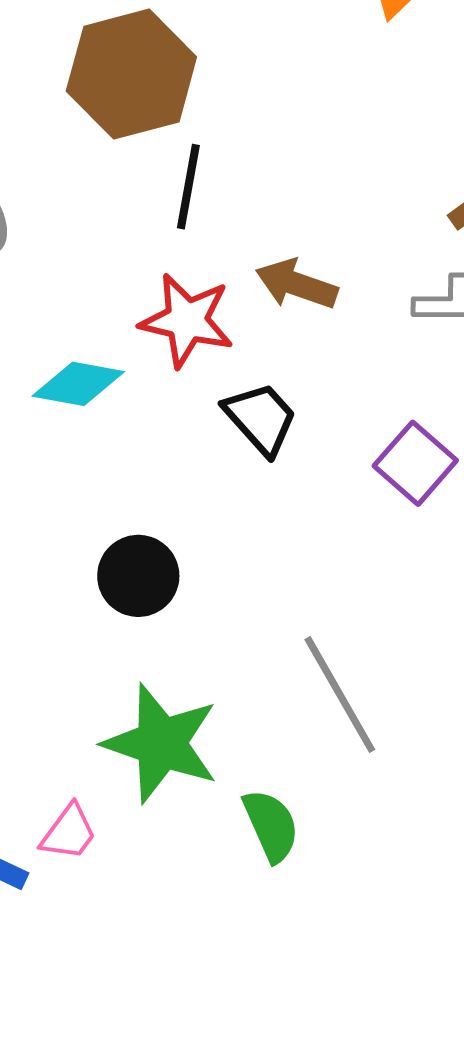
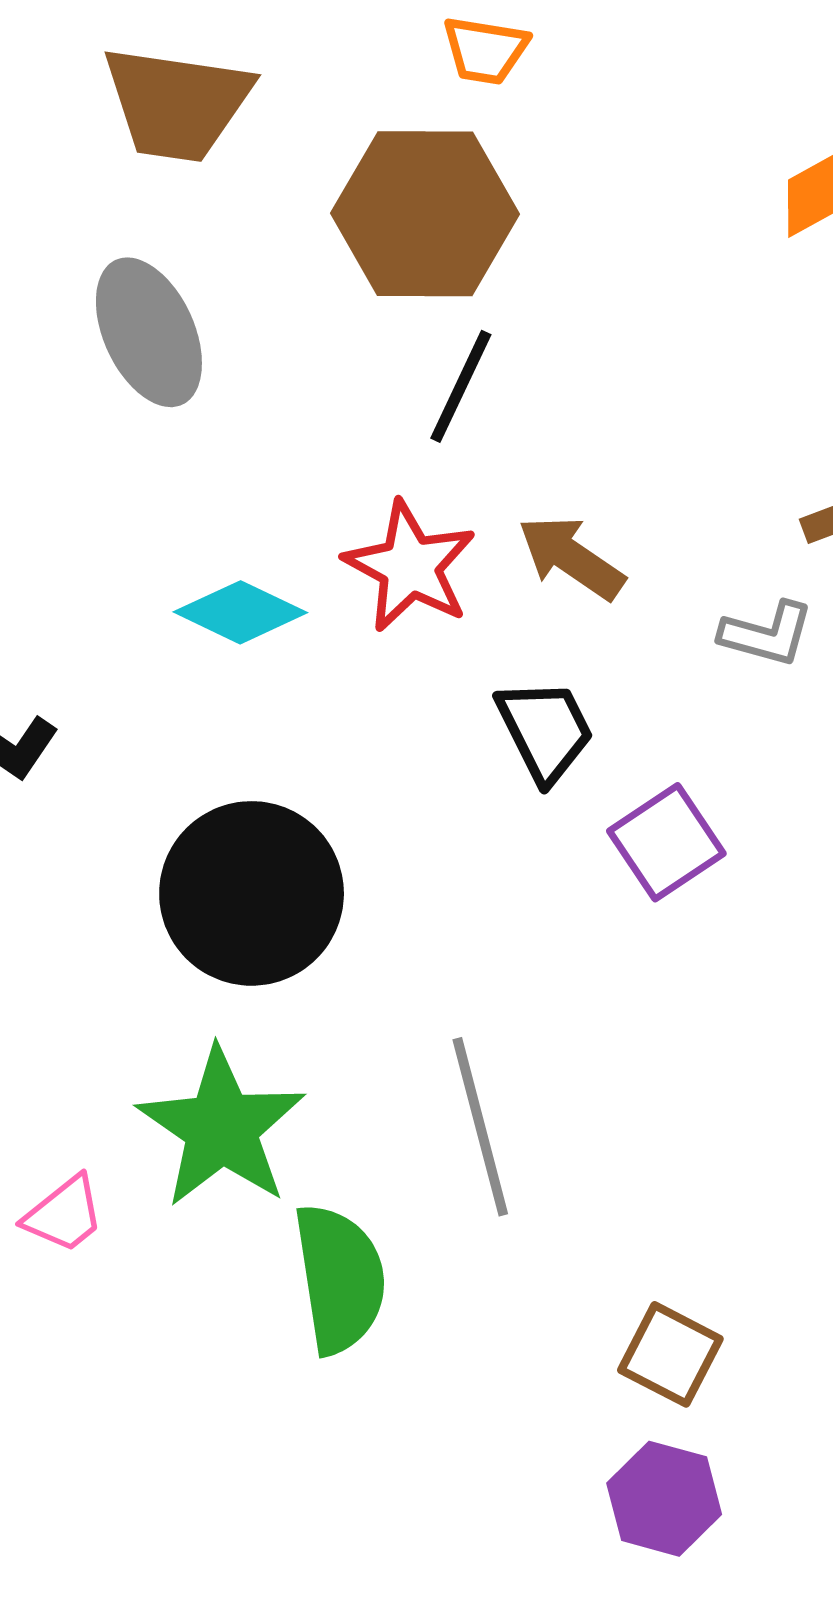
black trapezoid: (261, 418) -> (545, 730), moved
black circle: (138, 576) -> (252, 893), size x1.6
green semicircle: (271, 826) -> (340, 1279), size x1.4

